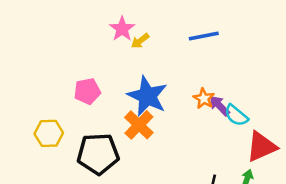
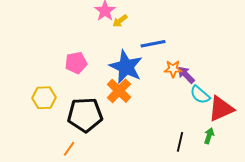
blue line: (204, 36) -> (153, 44), moved
orange star: (204, 99) -> (173, 69), turned -30
cyan semicircle: (236, 115) -> (200, 95), moved

